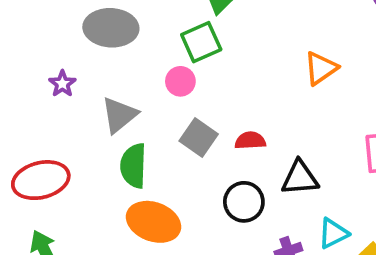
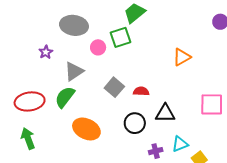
pink circle: (180, 81) -> (98, 47), moved
green semicircle: (133, 166) -> (65, 97), moved, turned 30

